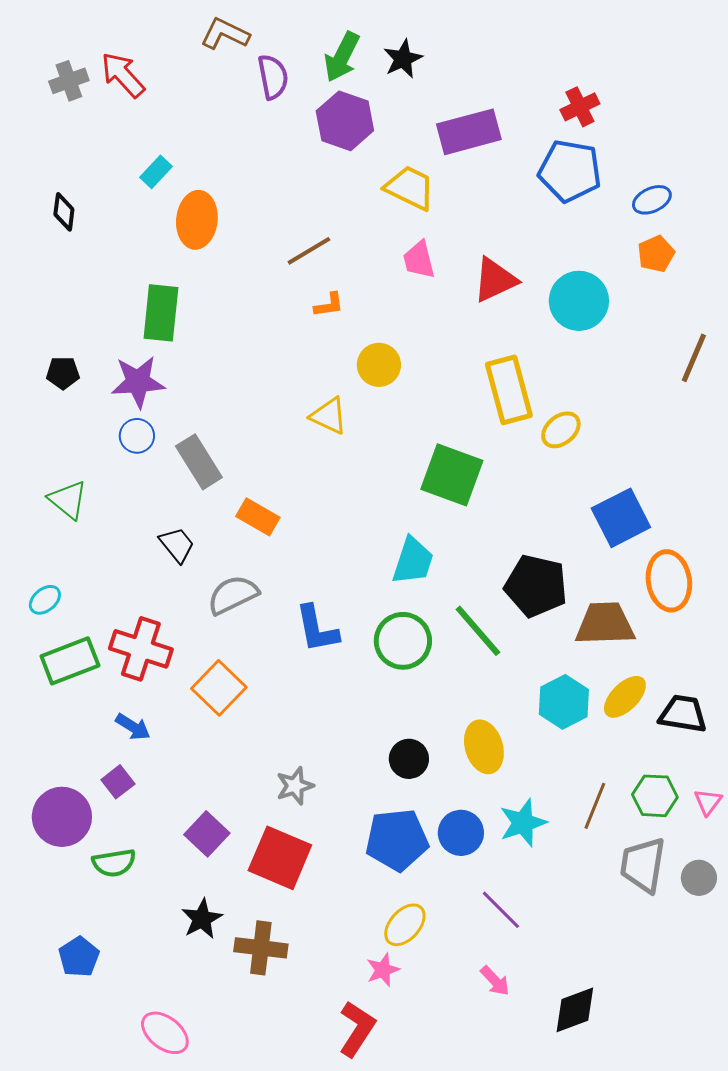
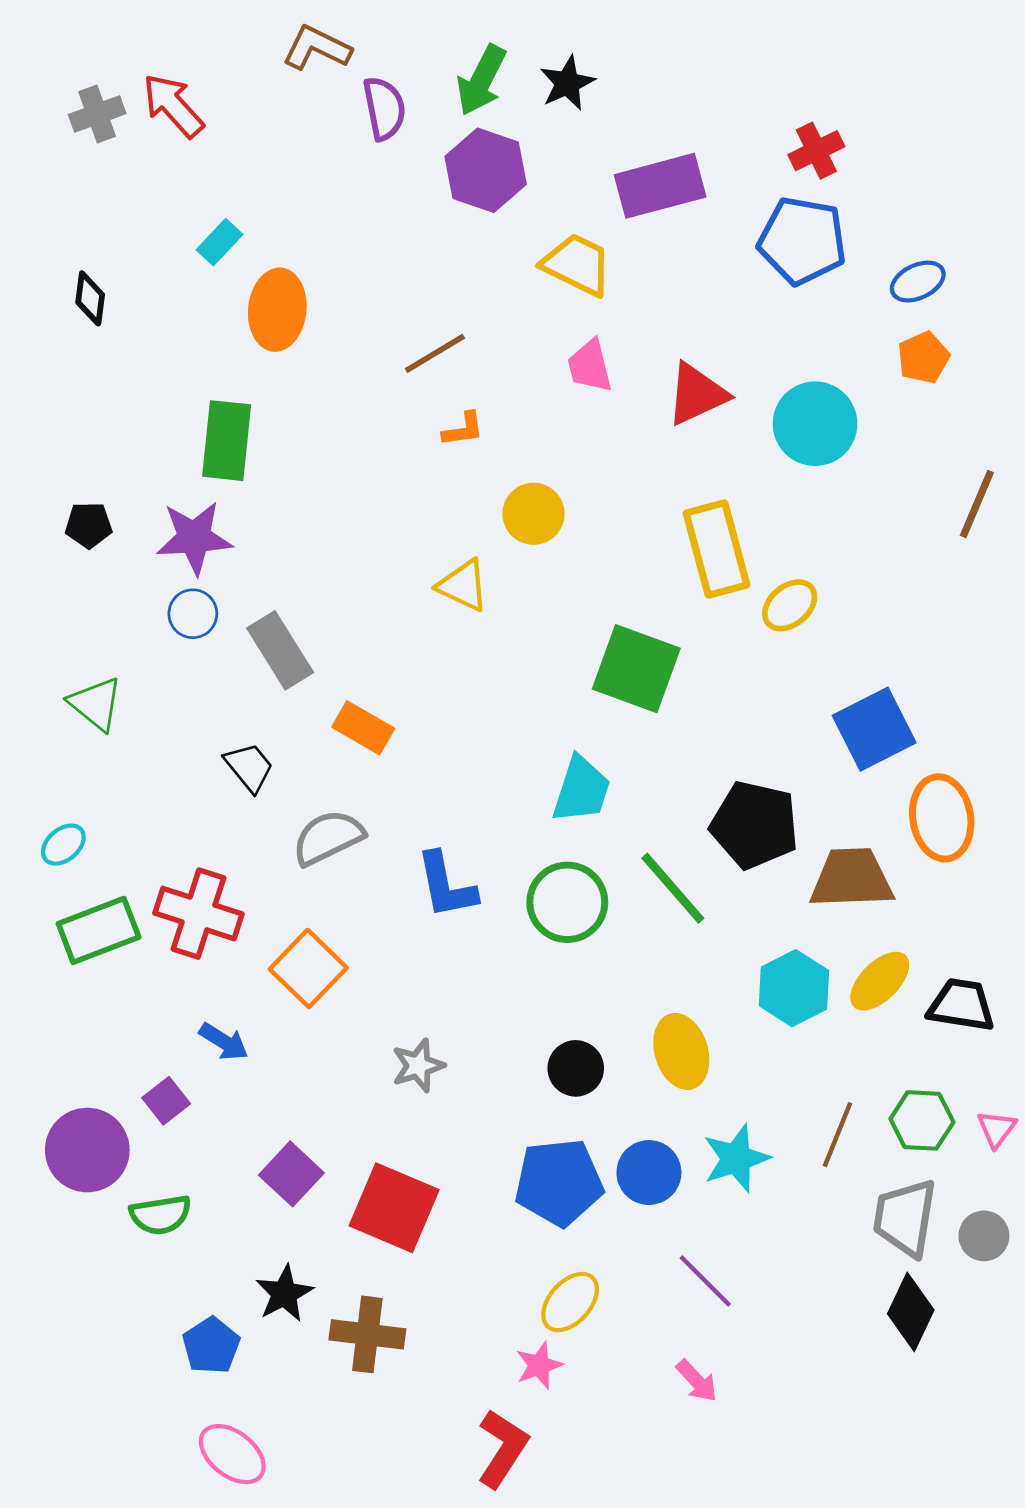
blue arrow: (133, 727) -> (224, 1042), moved
gray star: (295, 786) -> (418, 1066), moved
blue pentagon: (79, 957) -> (211, 1346), moved
black diamond: (575, 1010) -> (911, 1312), moved, turned -44

